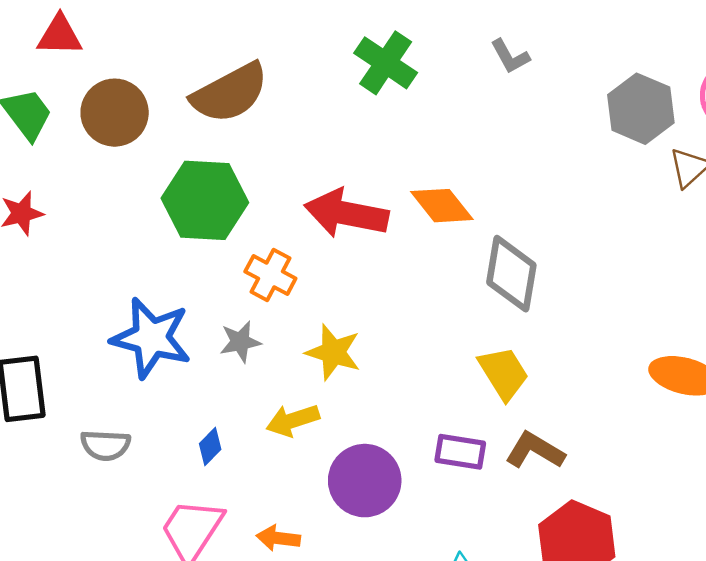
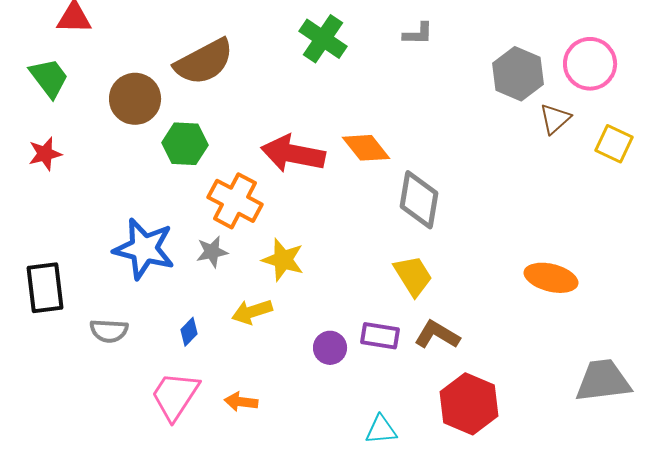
gray L-shape: (510, 56) -> (418, 34), turned -60
brown circle: (115, 113) -> (135, 99), moved
green hexagon: (205, 200) -> (185, 144), size x0.7
orange cross: (270, 275) -> (235, 201), size x1.4
purple circle: (365, 481) -> (330, 348), moved, size x0.6

